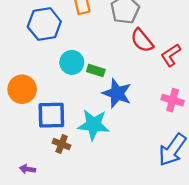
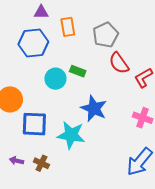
green rectangle: (96, 70) -> (78, 71), moved
brown cross: (62, 144) -> (41, 163), moved
purple arrow: (28, 169) -> (16, 161), moved

